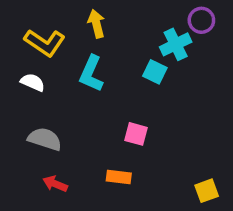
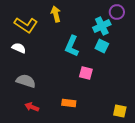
cyan square: (155, 72) -> (102, 46), moved
cyan L-shape: (91, 74) -> (72, 46), moved
pink square: (136, 134) -> (86, 73), moved
yellow square: (207, 191) -> (120, 111), turned 32

